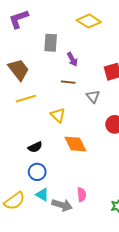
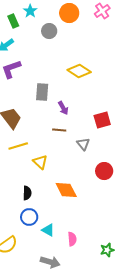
yellow triangle: (58, 115) -> (40, 162), moved
black semicircle: (35, 147) -> (27, 193), turned -64
cyan triangle: (42, 195) -> (48, 230), moved
gray arrow: (62, 205) -> (50, 262), moved

